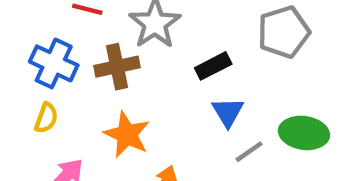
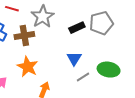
black rectangle: (213, 66) -> (77, 28), moved

